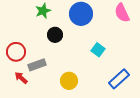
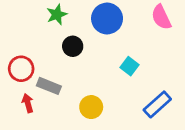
gray rectangle: (37, 65) -> (49, 86), turned 42
red arrow: (21, 78) -> (28, 103), turned 32

